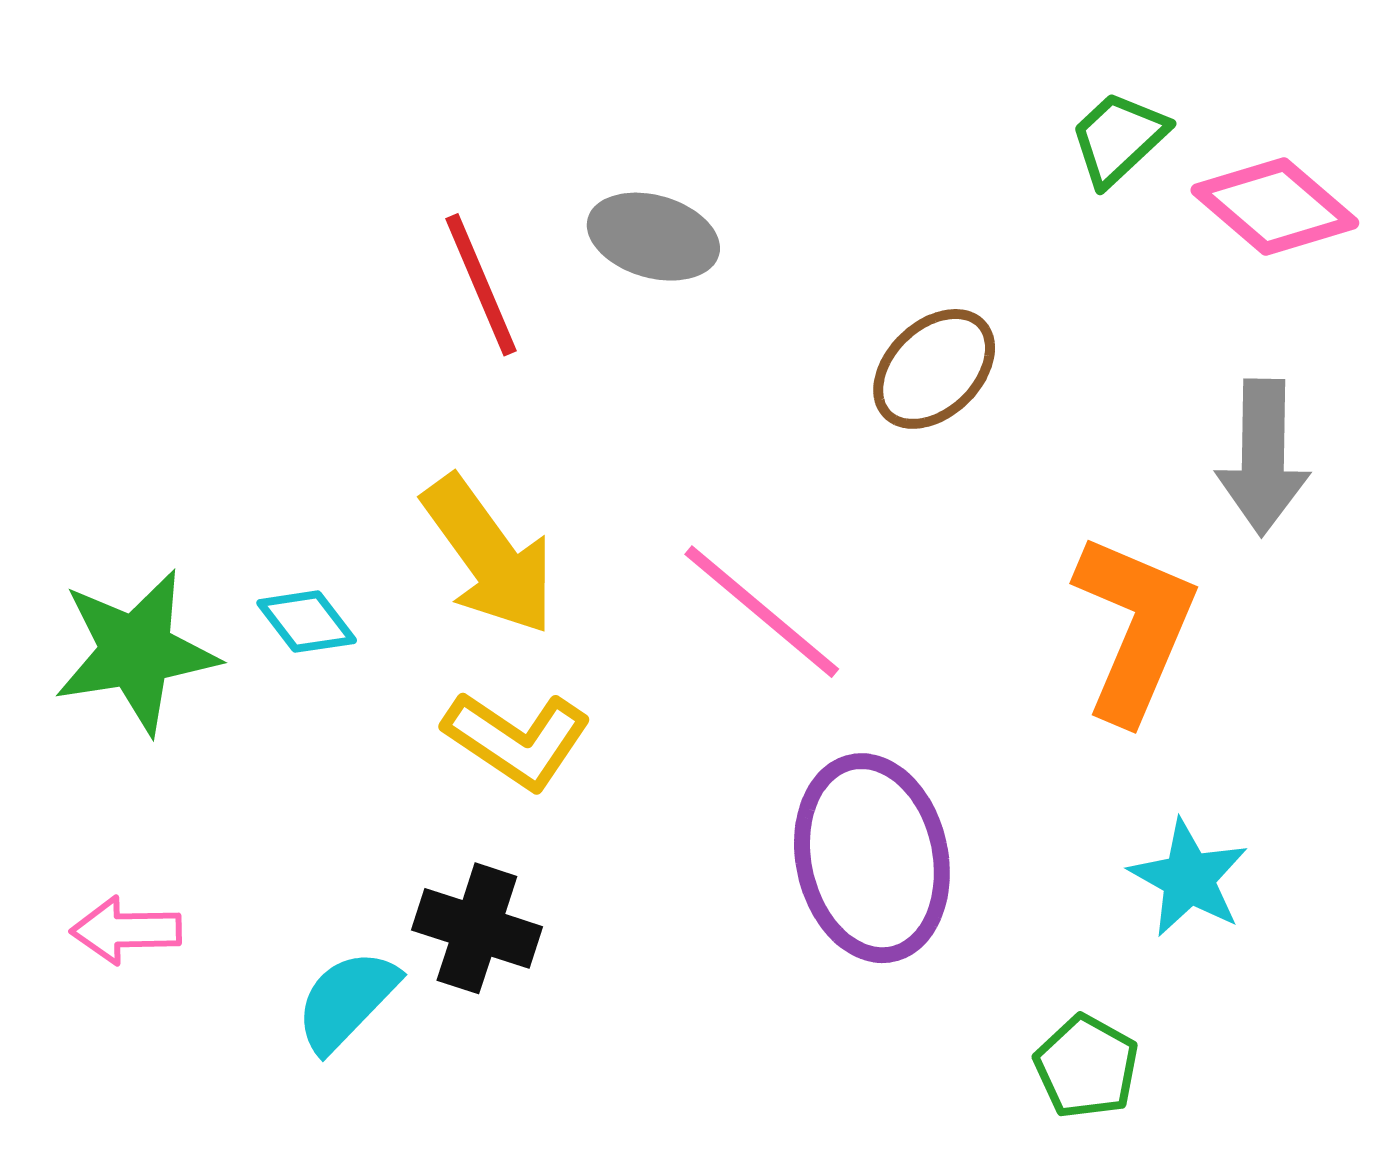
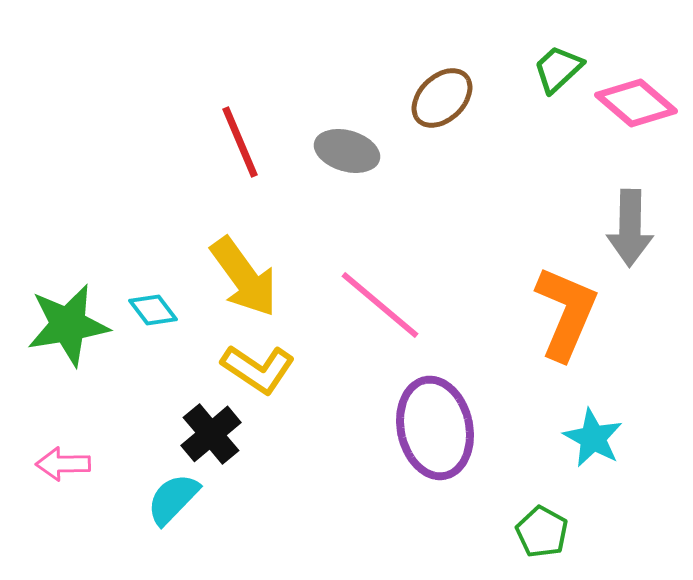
gray ellipse: (653, 237) -> (347, 151), moved
brown ellipse: (934, 369) -> (442, 98), moved
black cross: (477, 928) -> (211, 434), moved, turned 32

